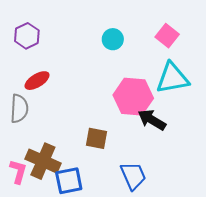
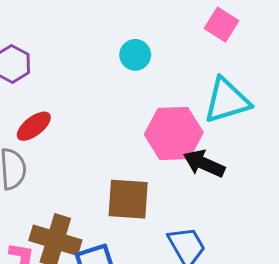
pink square: (167, 36) -> (221, 25), moved
brown square: (97, 138) -> (128, 199), size x1.4

